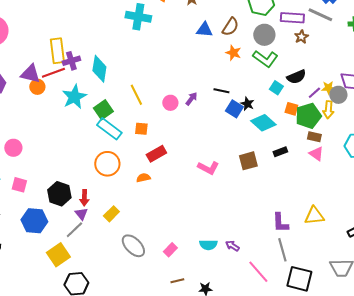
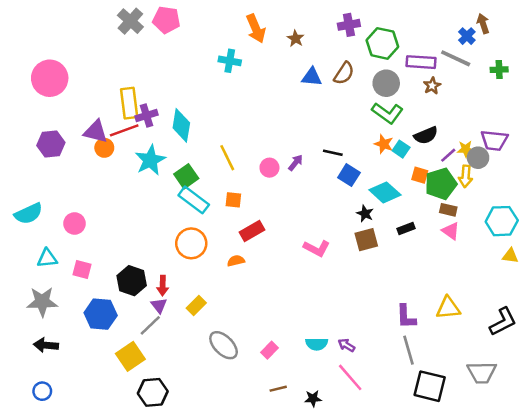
cyan cross: (138, 17) -> (230, 61), size x0.7
orange star: (233, 53) -> (384, 144), moved
black star: (247, 104) -> (365, 214), moved
pink line: (258, 272) -> (350, 377), moved

